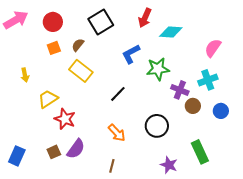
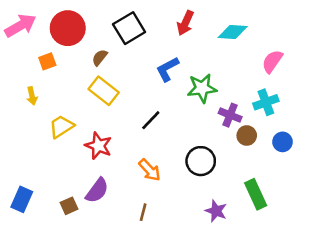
red circle: (53, 22) -> (68, 28), size x1.4
cyan diamond: (171, 32) -> (233, 32), moved
orange square: (54, 48) -> (47, 61), moved
red star: (65, 119) -> (98, 146), moved
brown square: (54, 152) -> (69, 206), moved

